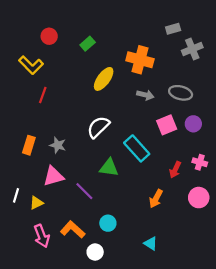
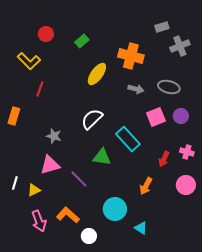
orange rectangle: (29, 145) -> (14, 116), moved
cyan circle: (108, 223) -> (115, 209), moved, size x1.5

